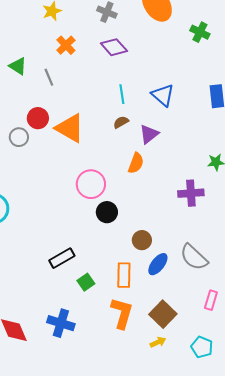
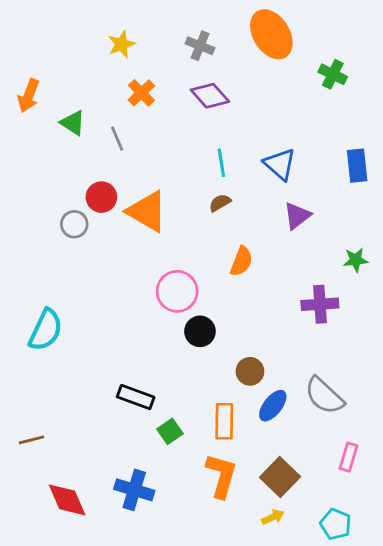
purple triangle: (149, 134) -> (297, 216), moved
black rectangle: (62, 258) -> (136, 397), turned 50

